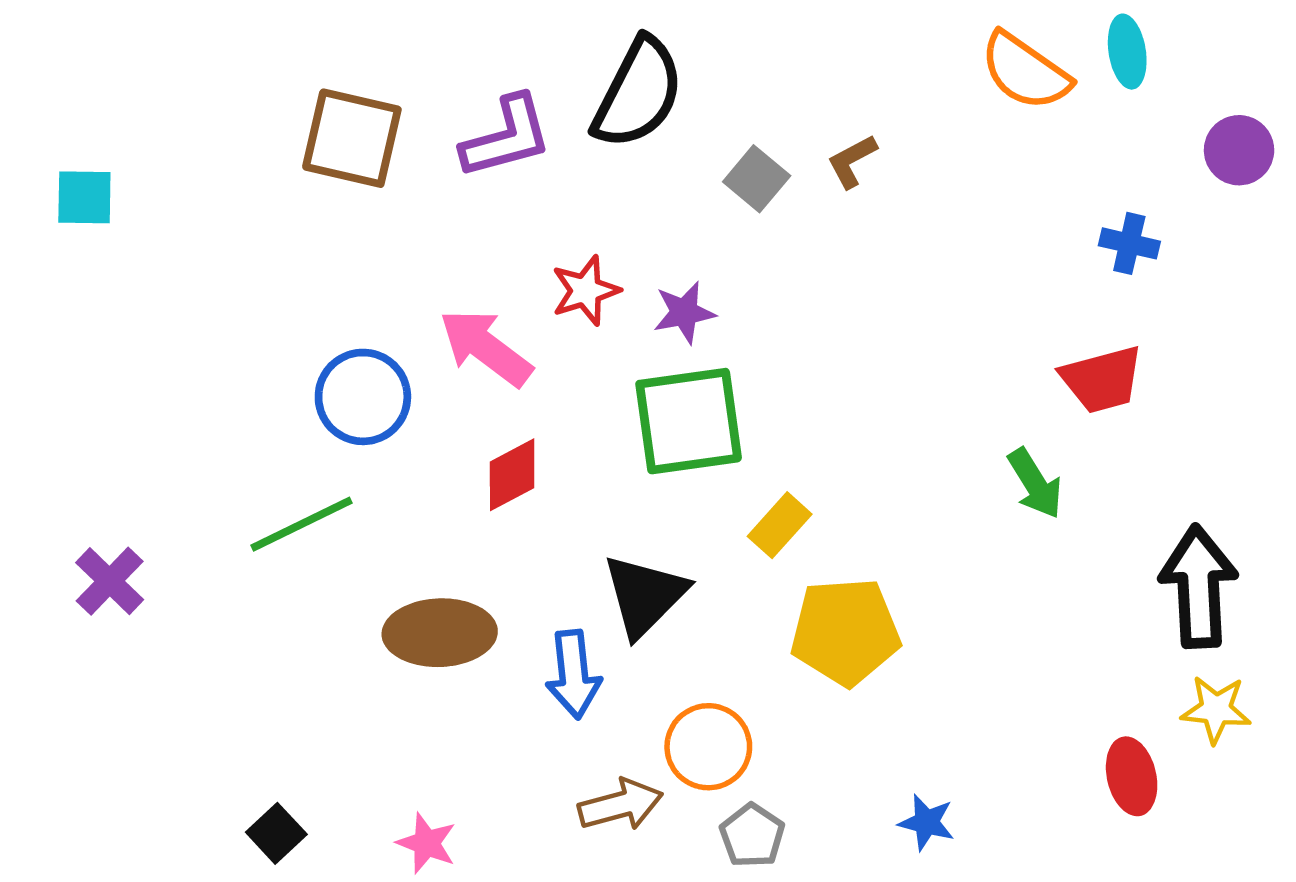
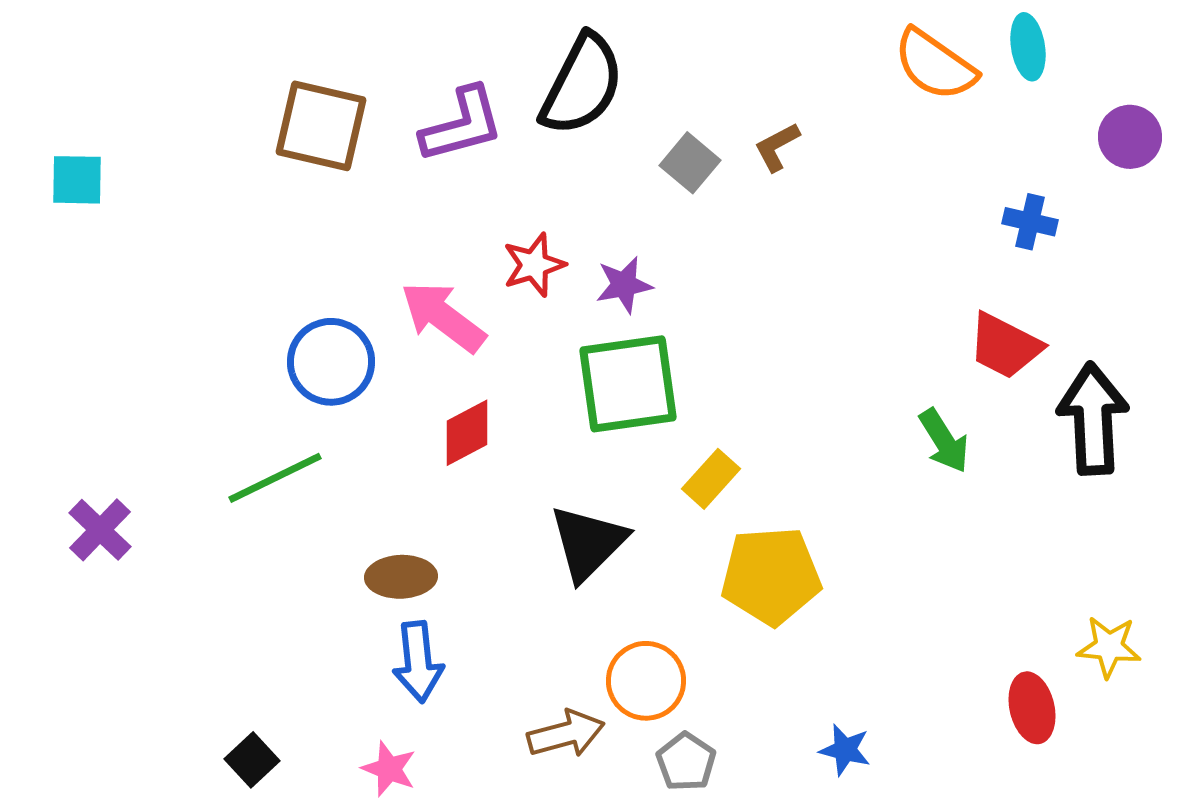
red trapezoid: (1102, 379) -> (1005, 346), turned 42
black arrow: (1198, 587) -> (1093, 419), moved
brown ellipse: (440, 633) -> (401, 577), size x0.7
blue arrow: (573, 674) -> (418, 662), moved

